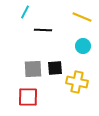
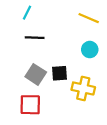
black line: (43, 30) -> (35, 38), moved
gray square: (33, 69) -> (36, 74), turned 36

